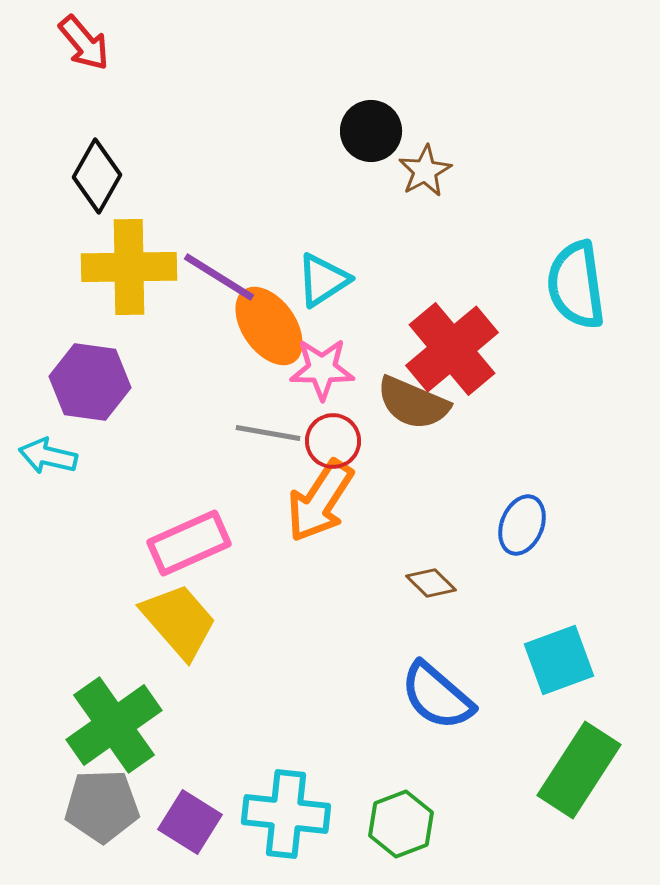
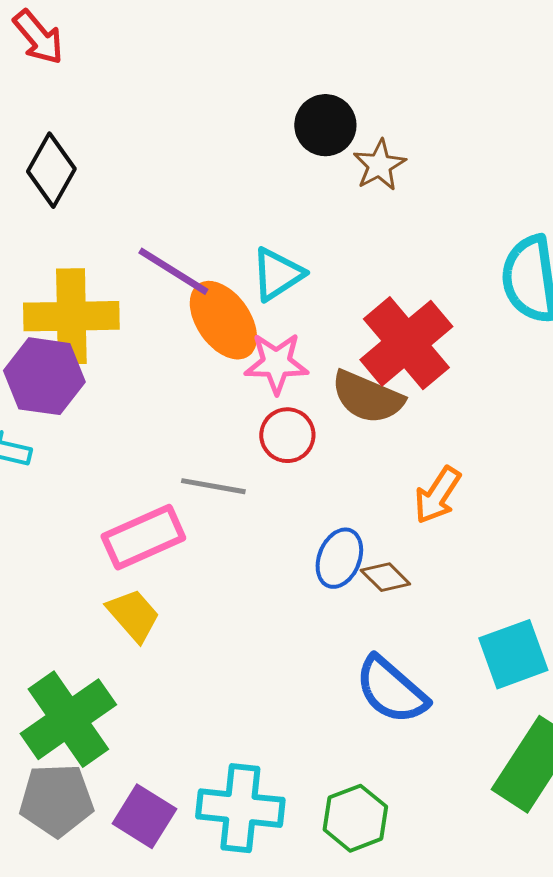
yellow cross: (129, 267) -> (71, 316), moved
gray line: (268, 433) -> (213, 486), moved
orange arrow: (320, 501) -> (437, 495), moved, size x0.7
blue ellipse: (522, 525) -> (339, 558), moved
yellow trapezoid: (179, 621) -> (133, 615), size x0.7

